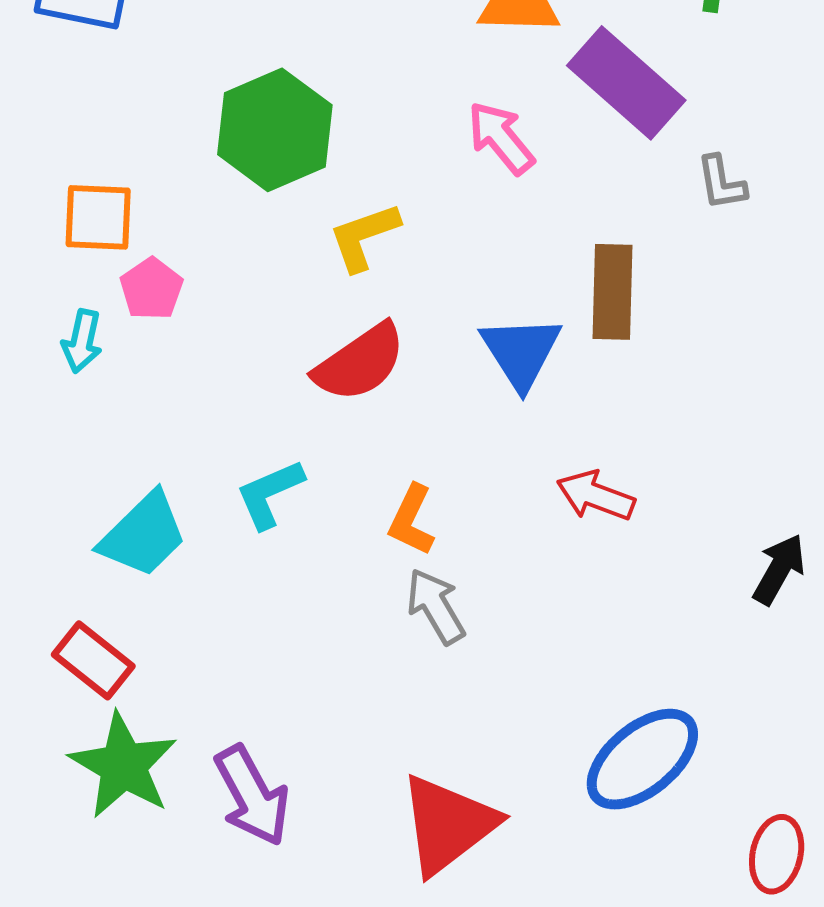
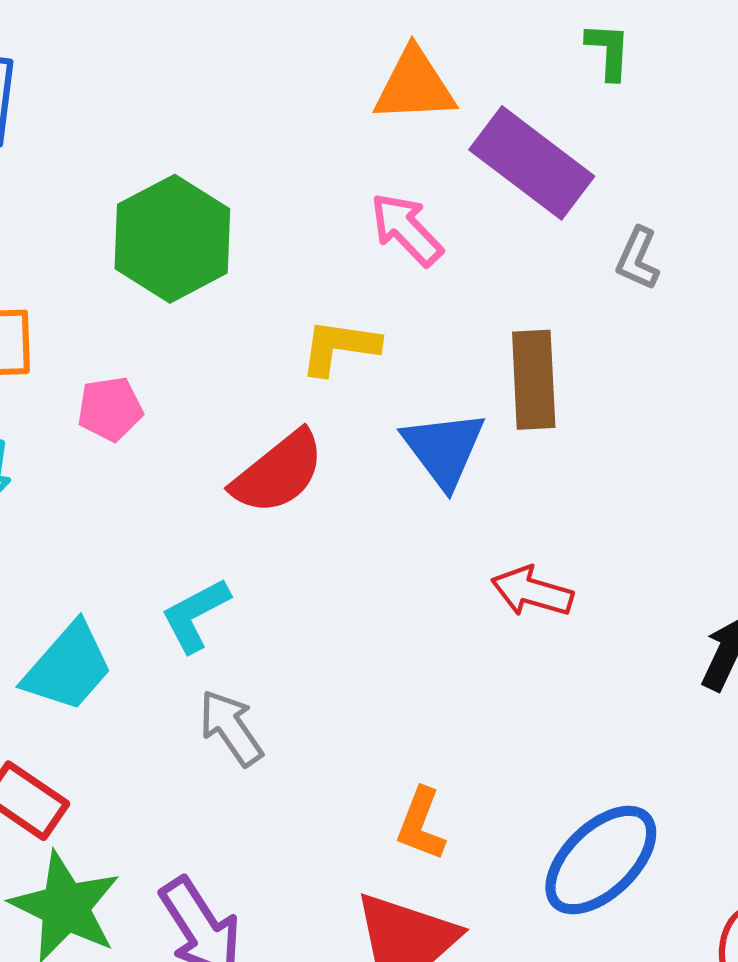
gray L-shape: (721, 183) -> (638, 259), turned 38
yellow L-shape: (364, 237) -> (339, 347), moved, turned 32
pink pentagon: (151, 289) -> (110, 409), moved, turned 30
orange L-shape: (411, 520) -> (421, 824), moved
gray arrow: (436, 606) -> (231, 728), moved

